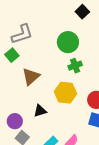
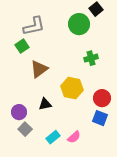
green circle: (68, 42) -> (79, 24), moved
green cross: (75, 66) -> (91, 58), moved

